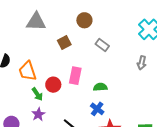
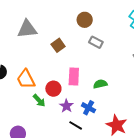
brown circle: (84, 20) -> (85, 20), moved
blue cross: (97, 109) -> (89, 108), moved
purple star: (38, 114) -> (66, 106), moved

